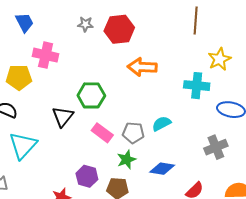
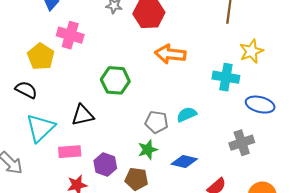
yellow pentagon: (19, 77) -> (41, 57), turned 30
black triangle: (63, 117) -> (83, 115), moved, turned 35
pink rectangle: (102, 133) -> (70, 152), moved, turned -45

